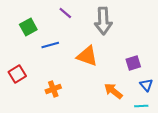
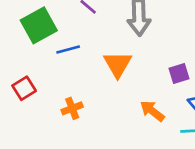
green square: (28, 27) -> (39, 25), size x1.5
orange triangle: (87, 56) -> (118, 64), turned 40

